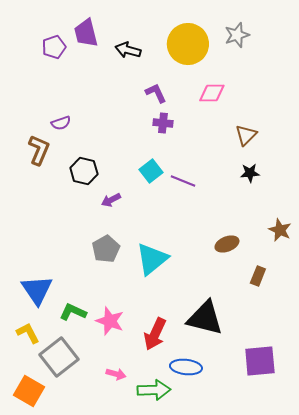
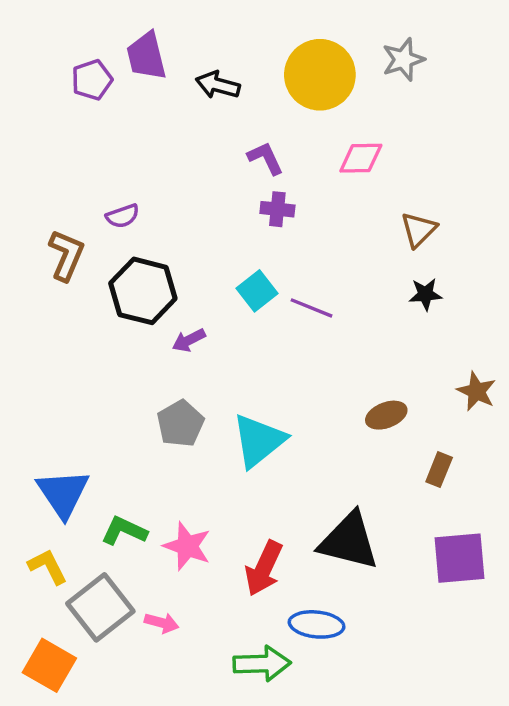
purple semicircle: (61, 123) -> (123, 216), moved
black hexagon: (84, 171) -> (143, 291), size x1.4
purple square: (260, 361) -> (459, 558), moved
pink arrow: (116, 374) -> (162, 623), moved

